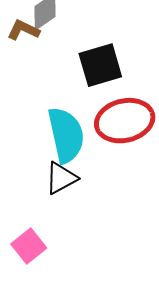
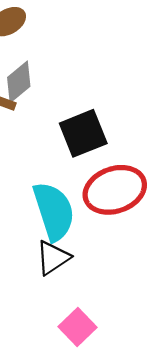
pink square: (29, 246) -> (77, 327), moved

